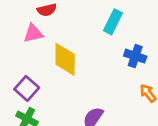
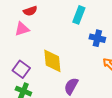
yellow diamond: (65, 59) -> (52, 61), moved

